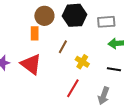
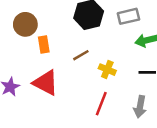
brown circle: (44, 16) -> (25, 24), moved
brown line: (63, 47) -> (81, 55), turned 40

